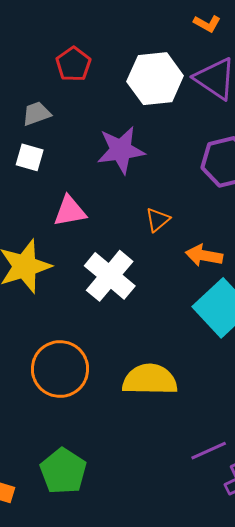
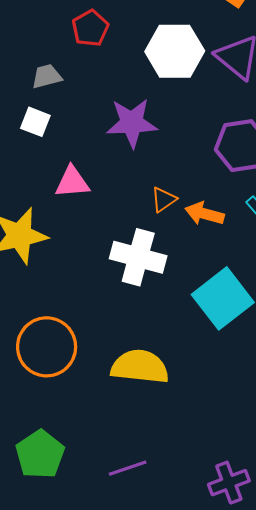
orange arrow: (204, 255) -> (204, 214), moved
white cross: (110, 276) -> (138, 257), moved, turned -30
purple line: (209, 451) -> (128, 468), moved

